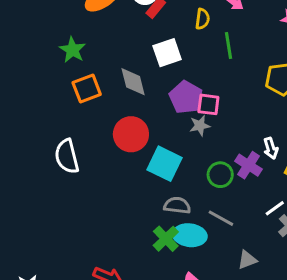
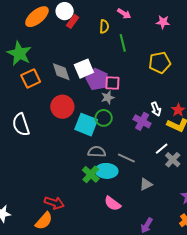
green star: (72, 50) -> (19, 53), size x1.4
white square: (167, 53) -> (84, 69), moved
green circle: (220, 175) -> (104, 118), moved

